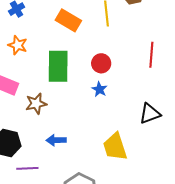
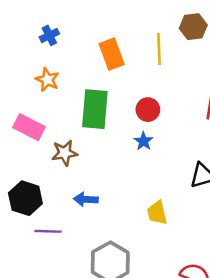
orange rectangle: (68, 20) -> (112, 54), turned 35
yellow trapezoid: (115, 147) -> (157, 213), size x0.7

